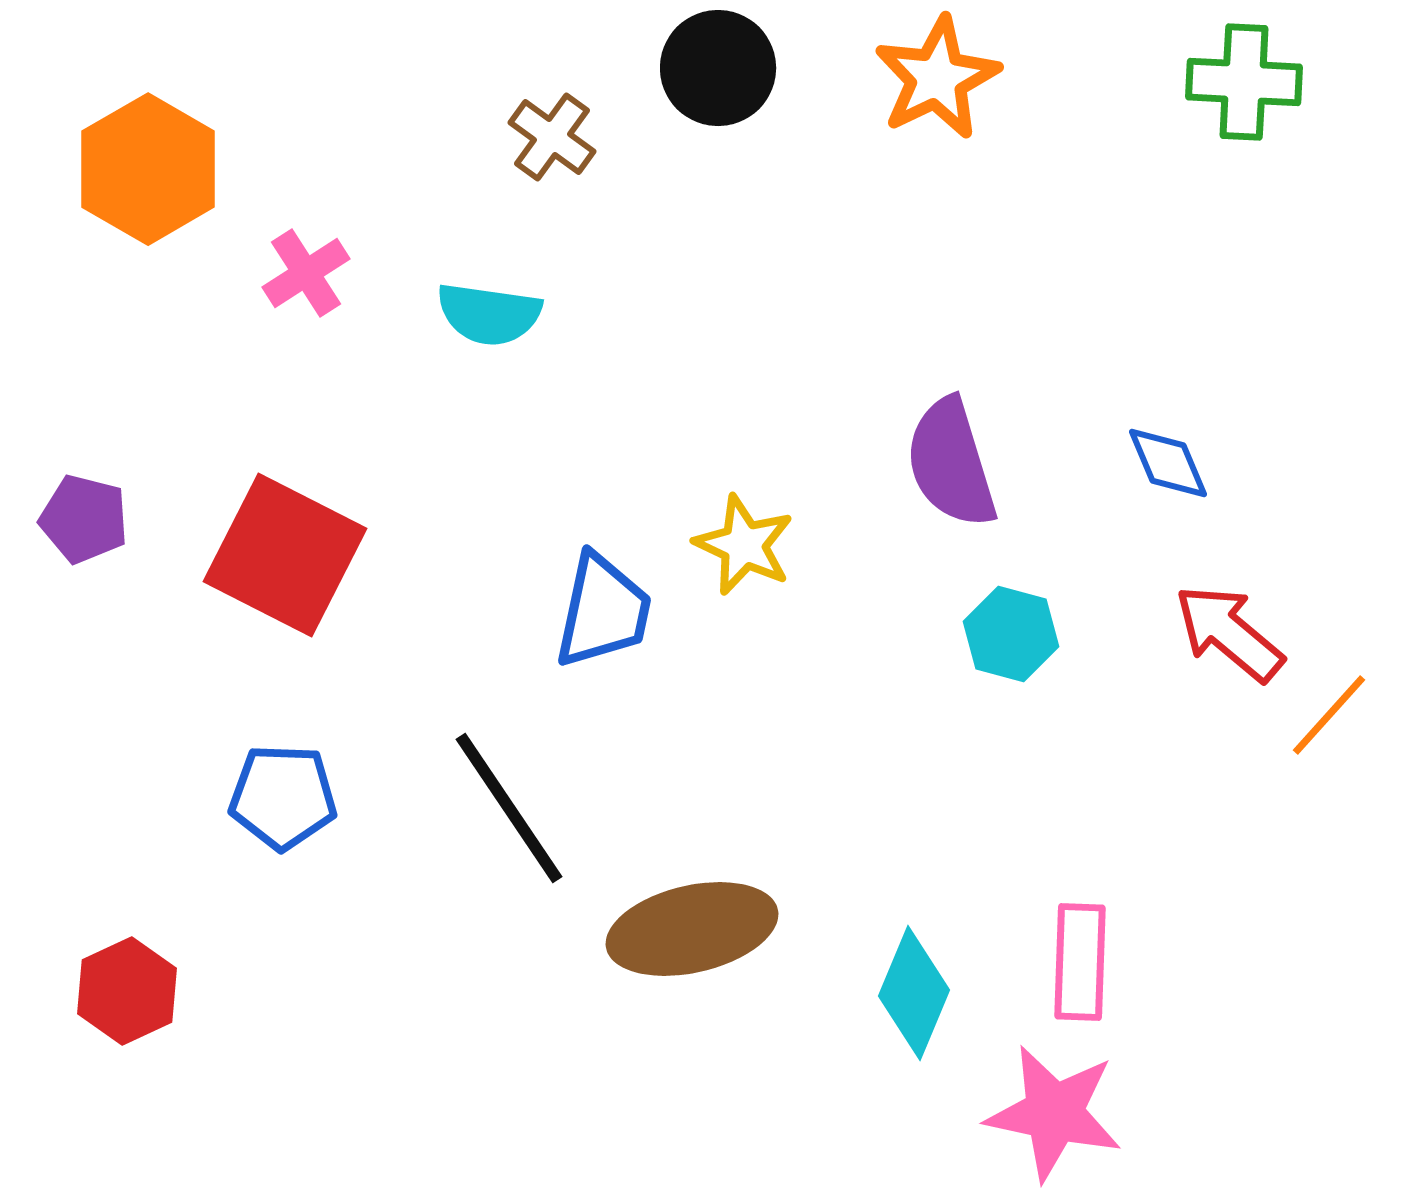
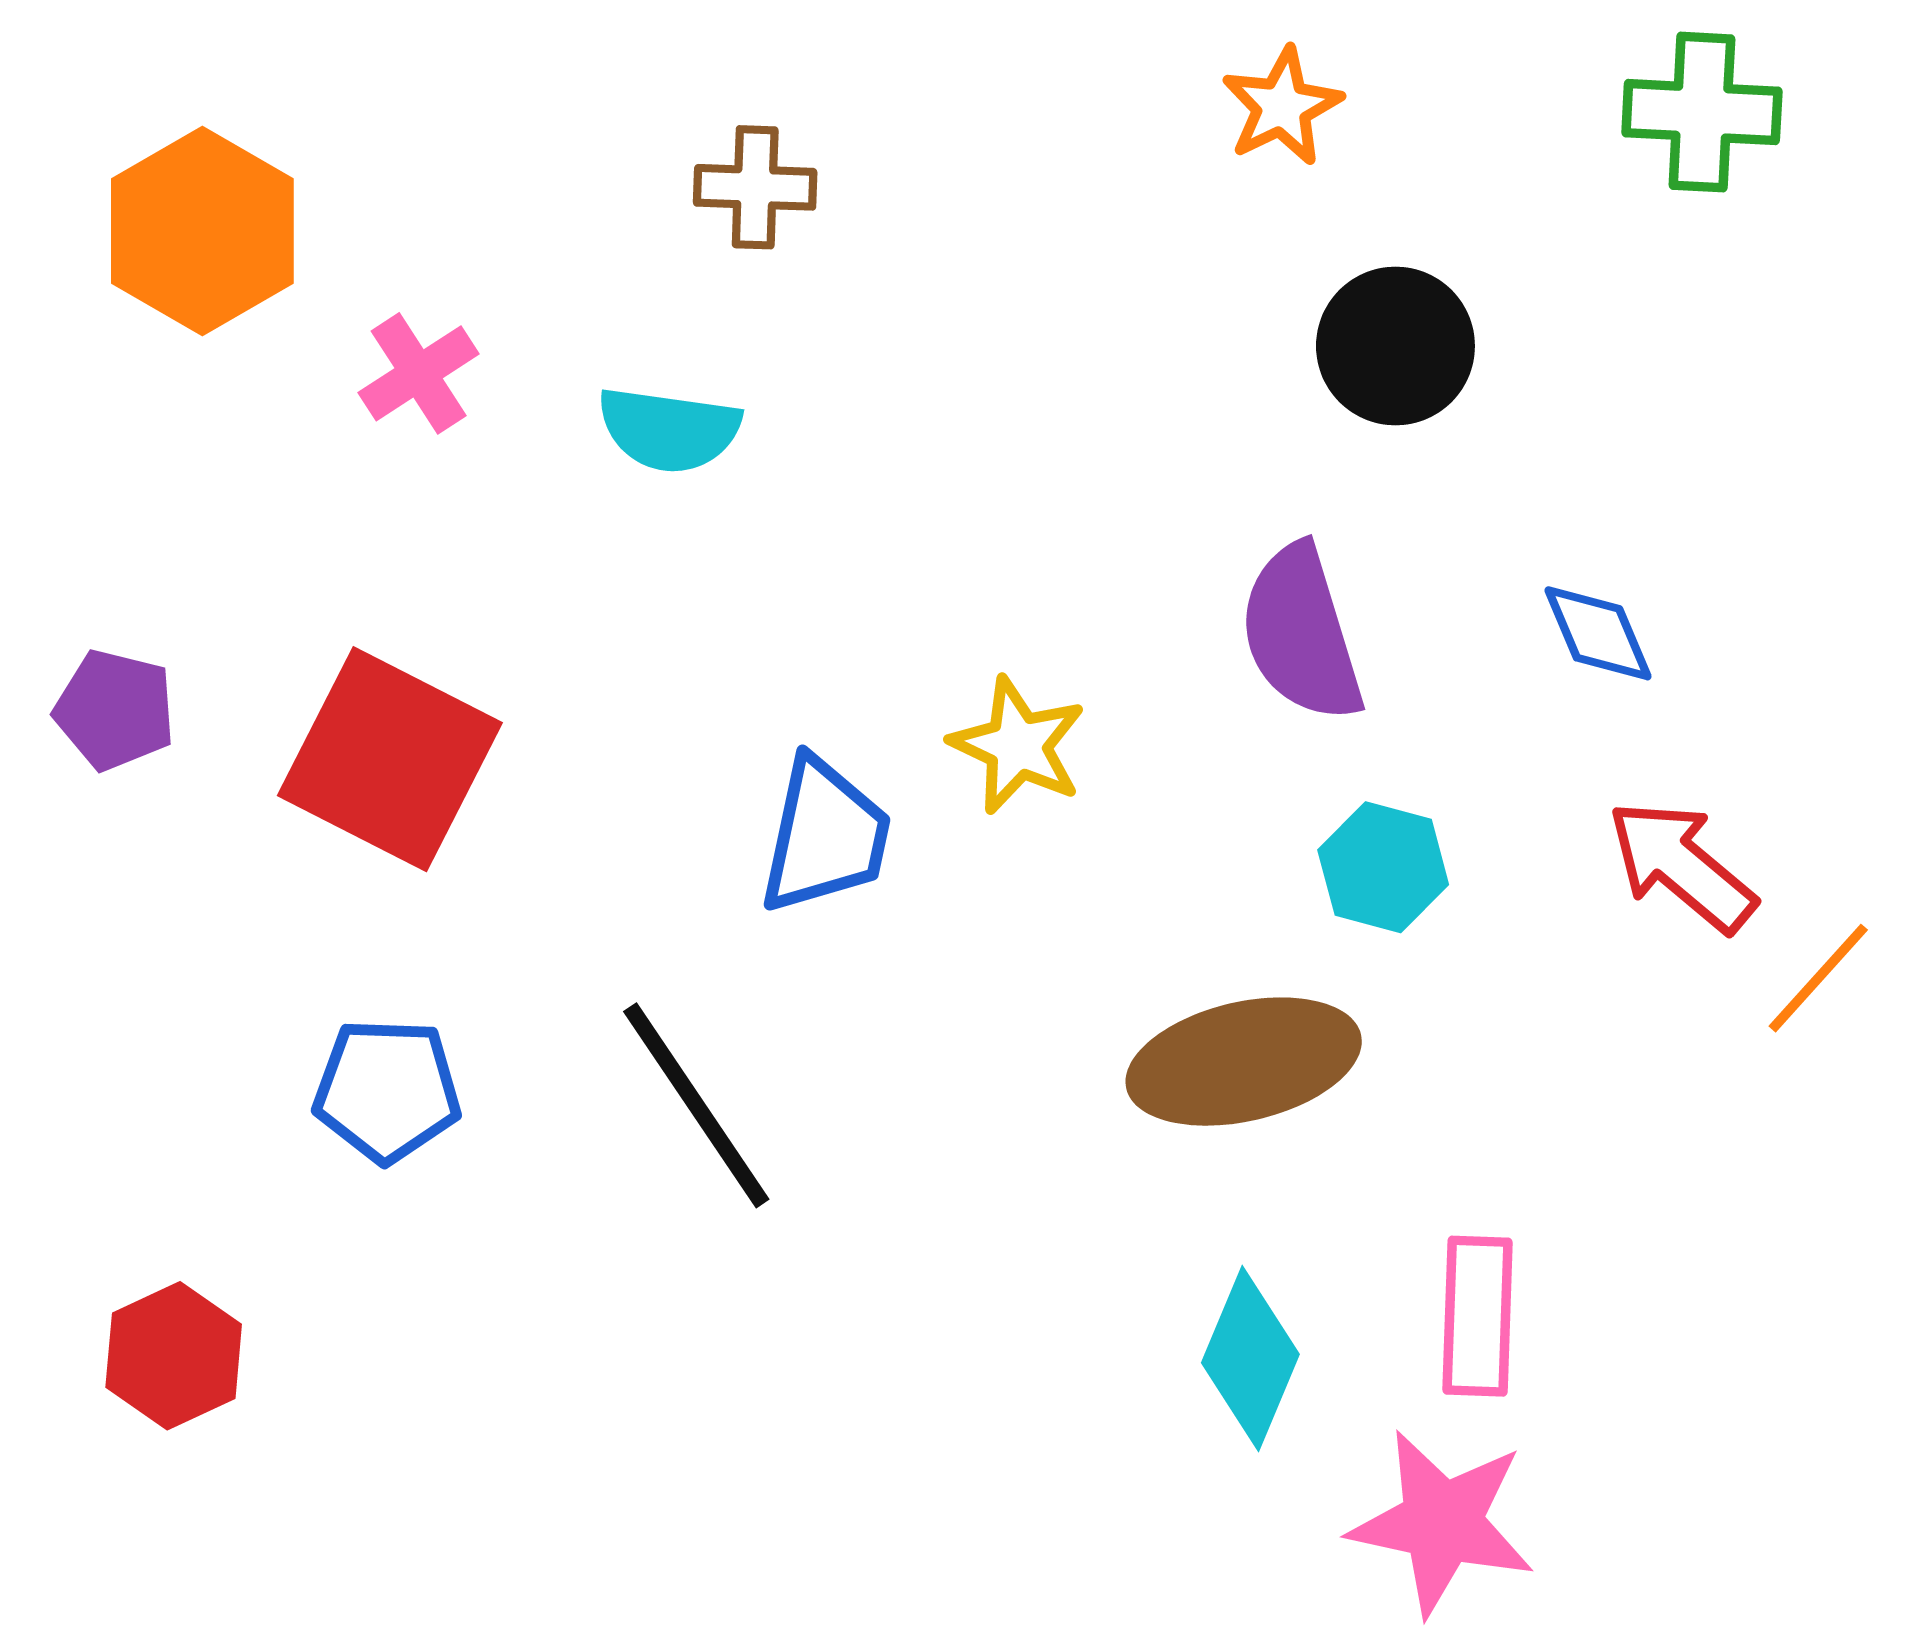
black circle: (718, 68) -> (1395, 346), moved
orange star: (937, 78) -> (1282, 107), size x0.7
brown cross: (552, 137) -> (755, 187), turned -34
brown ellipse: (692, 929) -> (1244, 1062), moved

